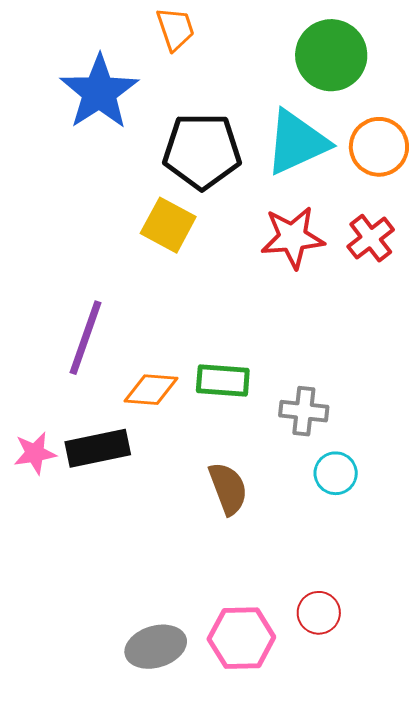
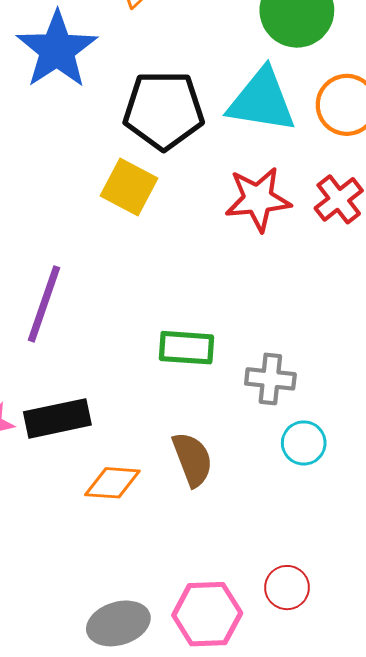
cyan triangle: (297, 142) -> (262, 101), turned 34
orange diamond: (151, 390) -> (112, 483), moved

